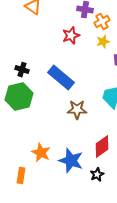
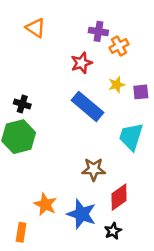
yellow star: (103, 42) -> (117, 85), moved
blue rectangle: (61, 78) -> (88, 106), moved
brown star: (77, 110) -> (94, 169), moved

